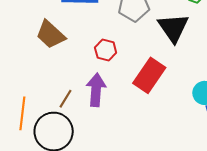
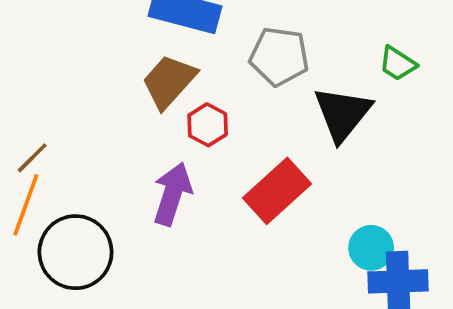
brown trapezoid: (50, 35) -> (169, 81), moved, turned 76
brown line: (66, 99) -> (32, 158), moved

